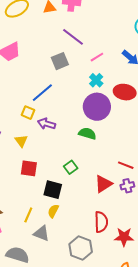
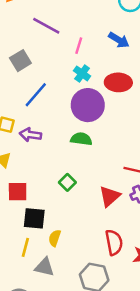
pink line: (97, 57) -> (79, 46), turned -32
gray square: (60, 61) -> (20, 61), moved
blue line: (42, 93) -> (36, 95), moved
black square: (53, 190) -> (34, 218), moved

